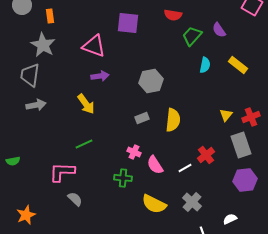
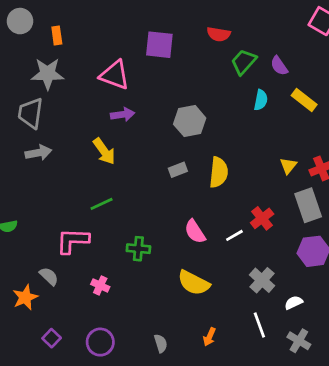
purple semicircle: (219, 30) -> (279, 66), moved
gray star: (43, 45) -> (48, 74), turned -30
pink cross: (134, 152) -> (100, 285), moved
green cross: (123, 178) -> (138, 249), moved
gray semicircle: (75, 199) -> (49, 276), moved
gray cross: (192, 202) -> (262, 280), moved

